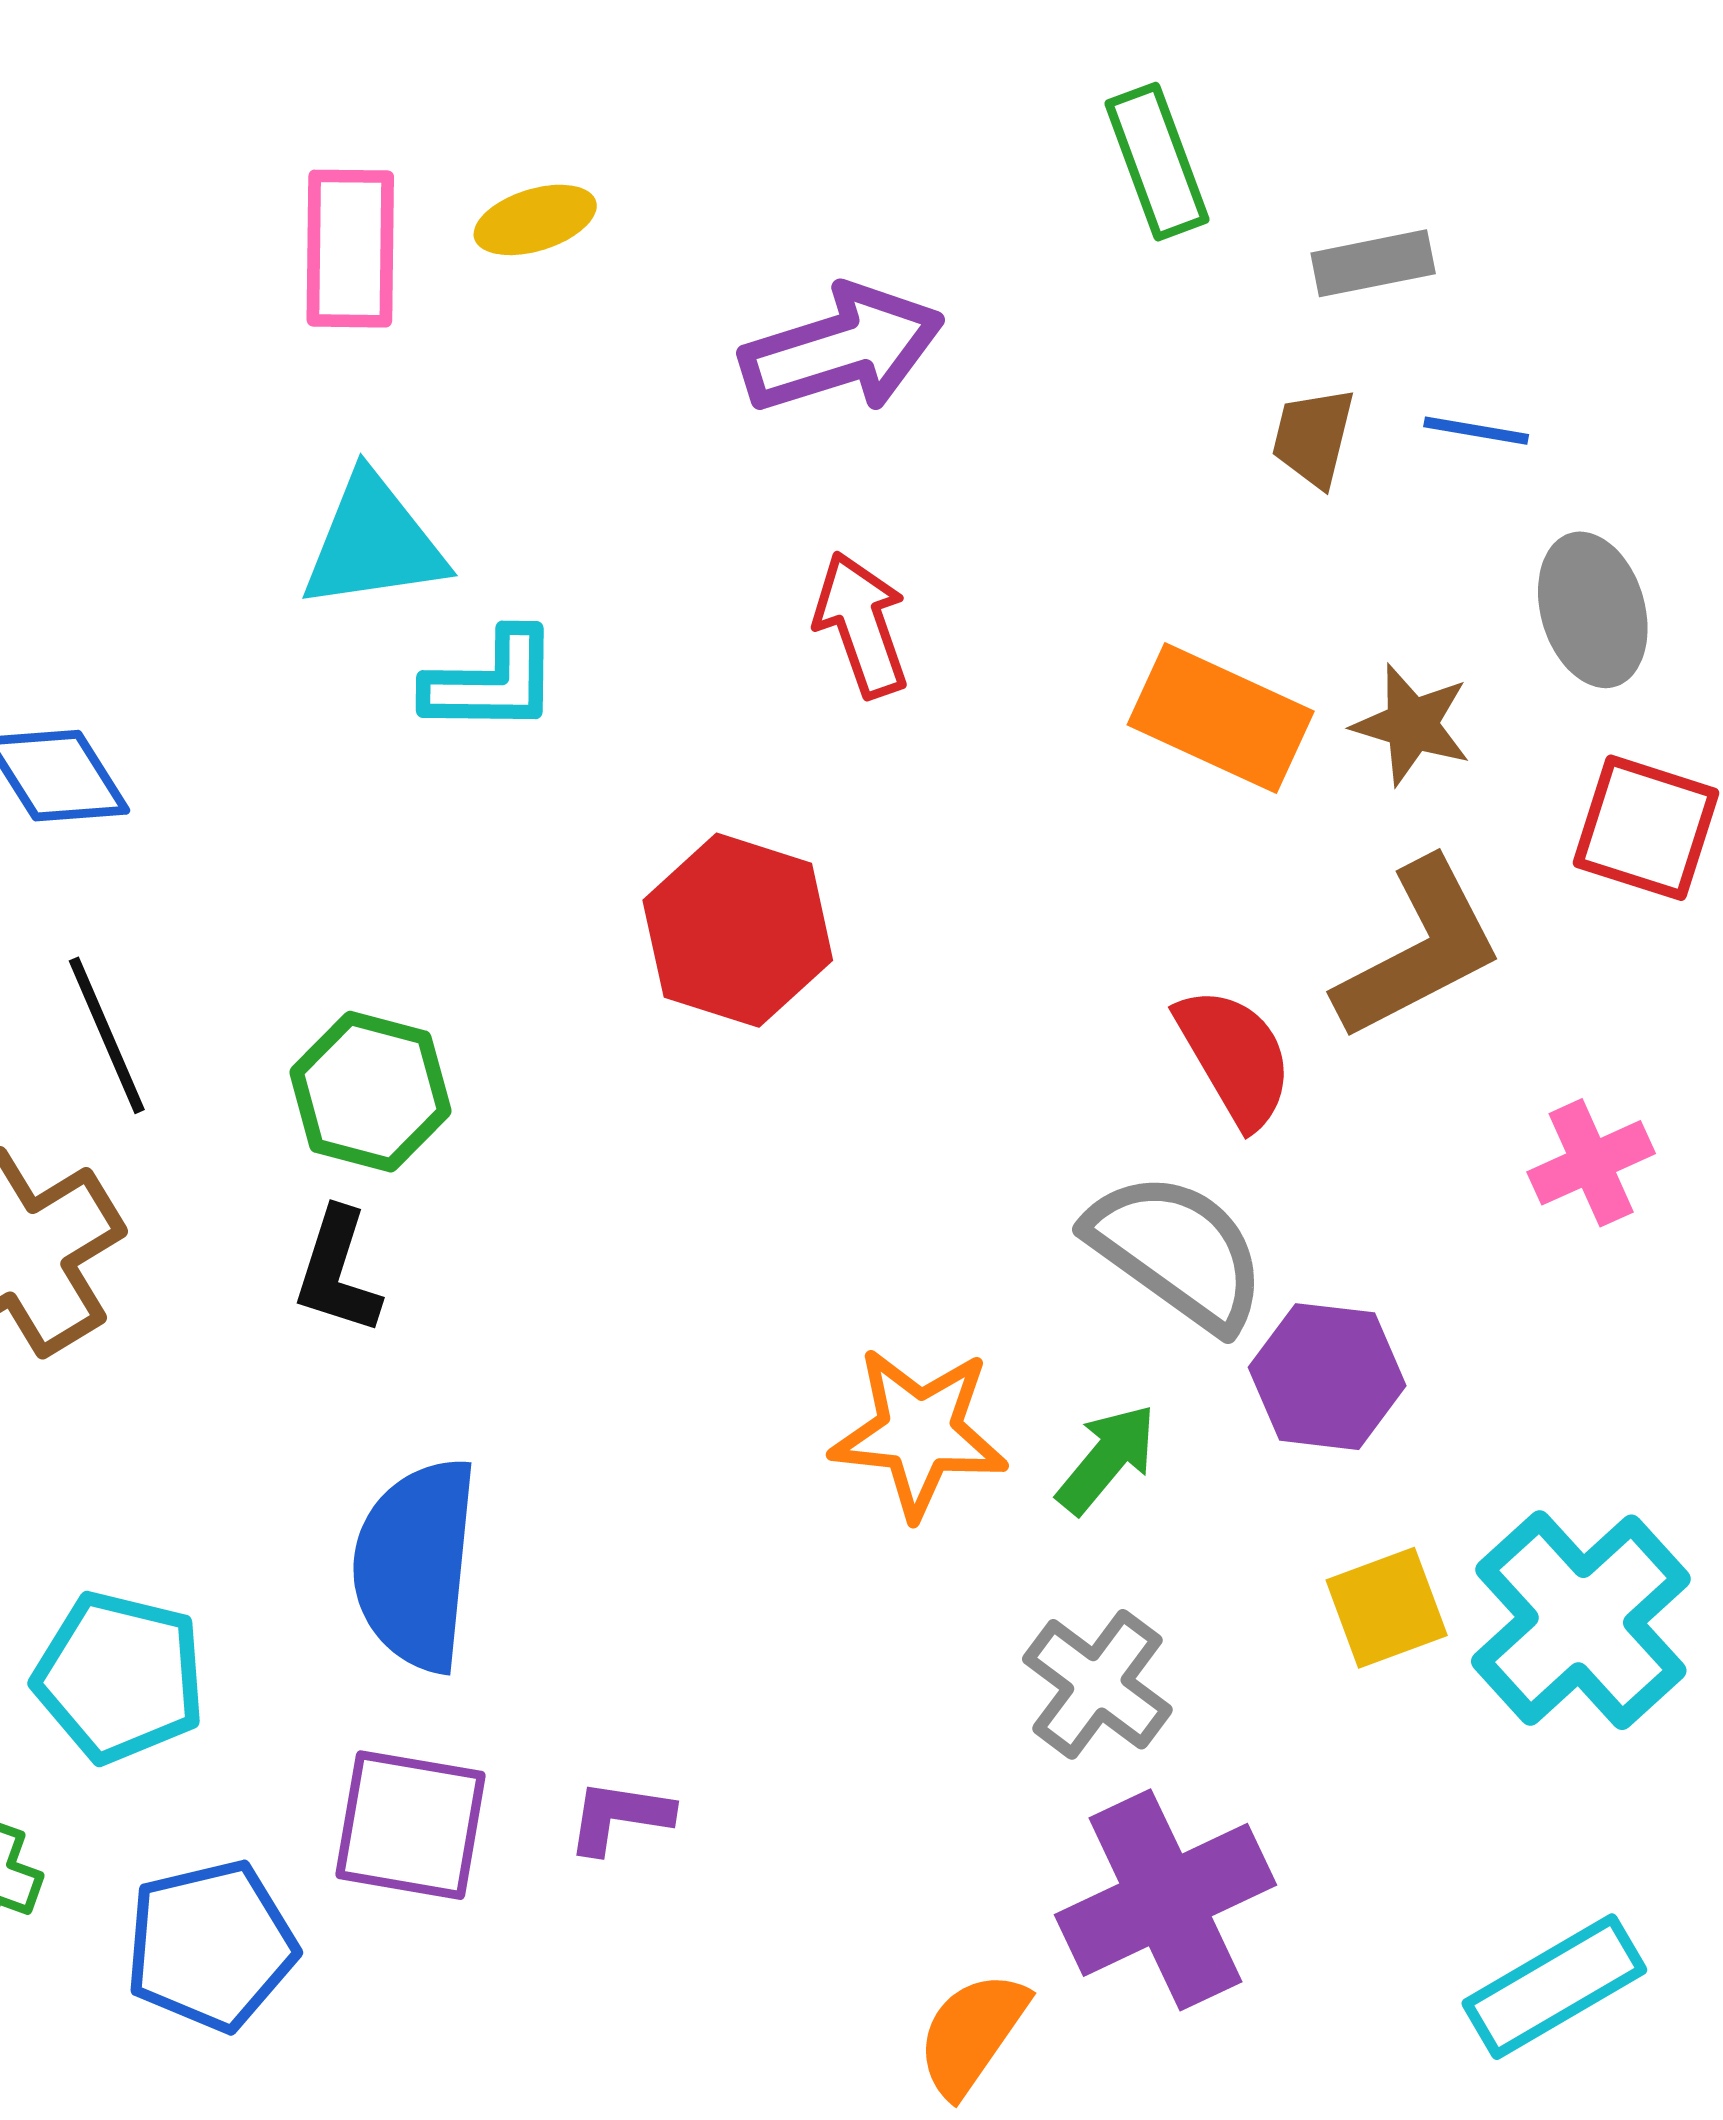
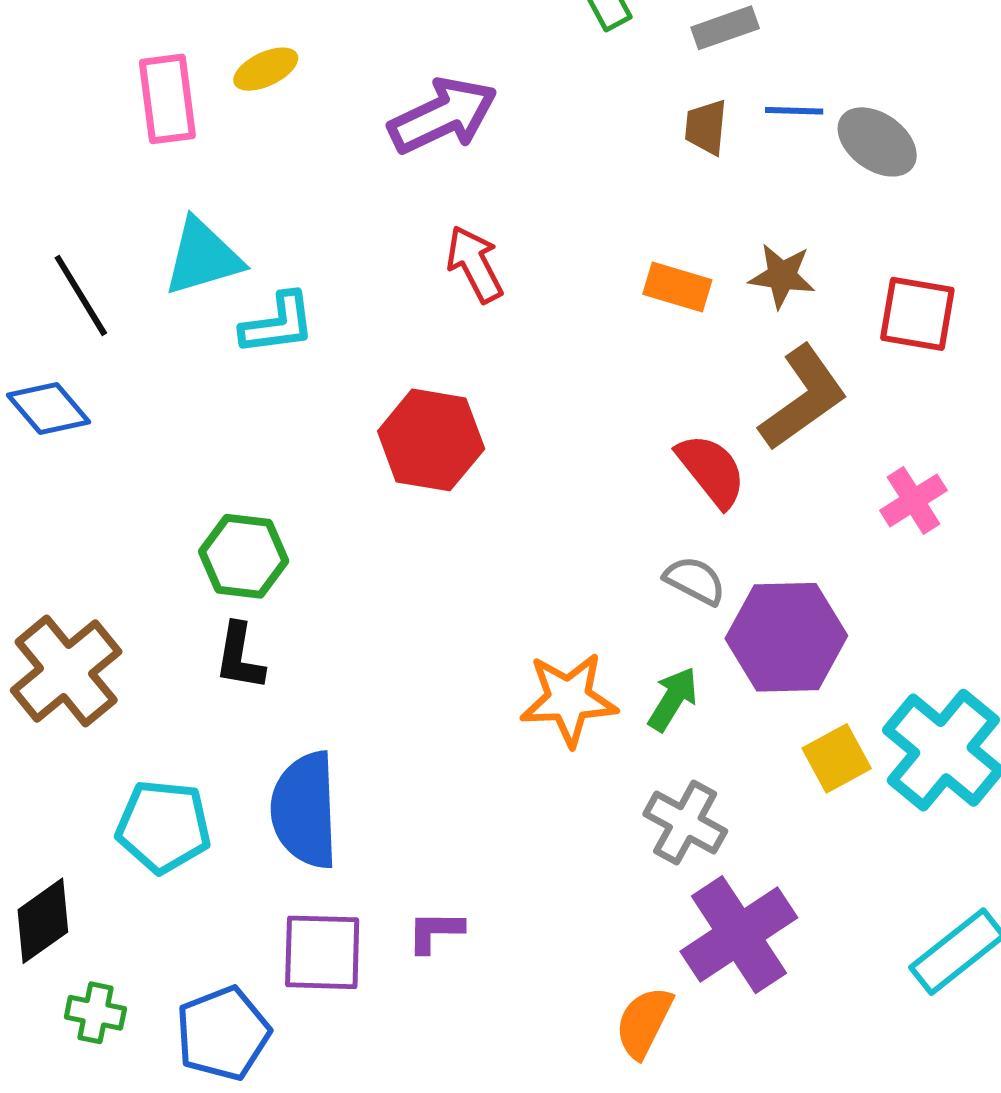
gray ellipse: (1593, 610) -> (877, 142), moved, turned -30
orange rectangle: (1221, 718) -> (677, 287), size x0.7
black line: (107, 1035) -> (81, 295), moved
gray semicircle: (1177, 1251) -> (695, 581), size x0.6
purple hexagon: (1327, 1377) -> (786, 637), size x1.4
cyan pentagon: (120, 1677) -> (163, 826), moved

